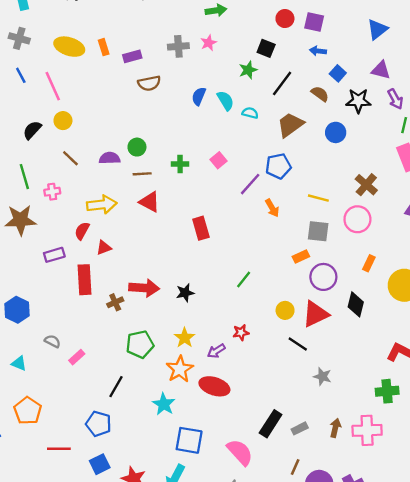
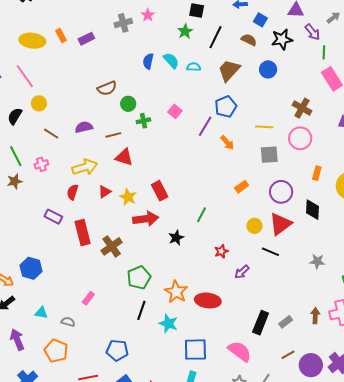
brown semicircle: (149, 83) -> (107, 88), moved
green circle: (137, 147) -> (128, 104), moved
brown star: (20, 220) -> (15, 181), moved, size x0.6
red rectangle: (201, 228) -> (160, 191), moved
red triangle: (104, 248) -> (105, 192), moved
purple rectangle: (54, 255) -> (53, 217), turned 54
orange rectangle: (301, 256) -> (242, 187), moved
green line: (244, 279) -> (202, 215), moved
red arrow: (144, 288) -> (146, 219), moved
black star: (185, 293) -> (176, 238), moved
brown cross: (115, 302) -> (112, 246), size x1.5
yellow star: (185, 338) -> (128, 197), moved
gray semicircle: (52, 341) -> (68, 322), moved
purple arrow: (216, 351) -> (242, 272), moved
gray star: (322, 376) -> (317, 261), moved
black line: (116, 387) -> (141, 310), moved
brown line: (295, 467) -> (288, 355), turned 48

